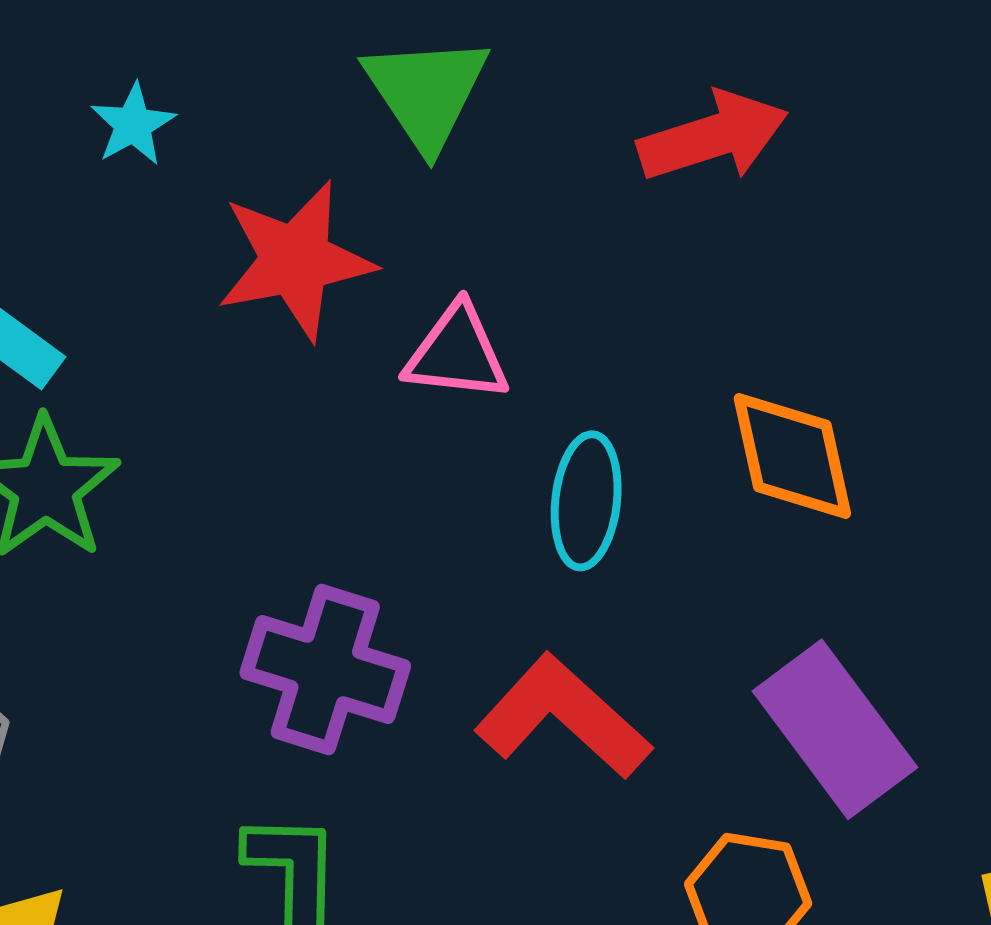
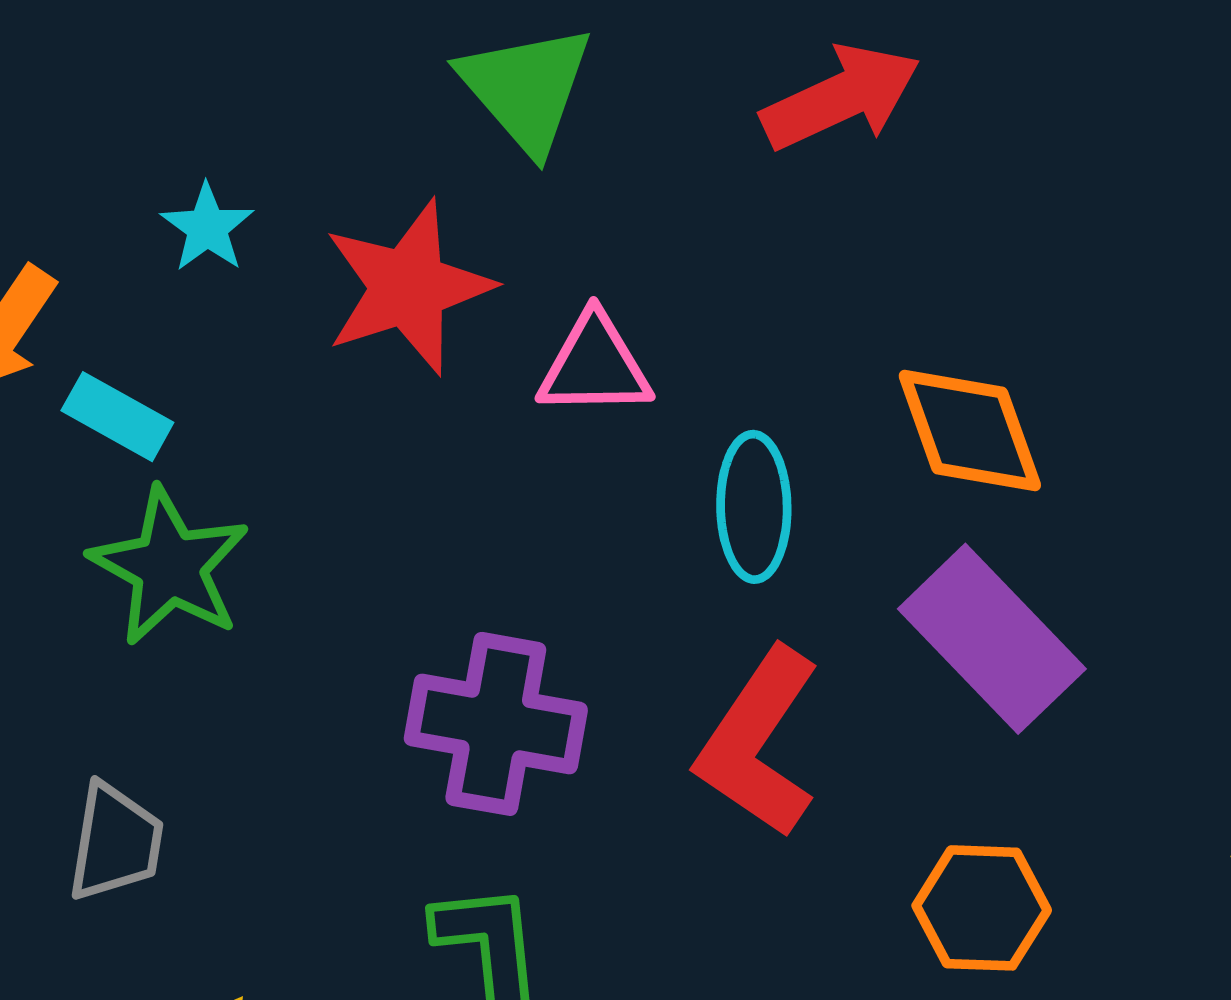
cyan star: (133, 124) -> (207, 228), moved
red L-shape: (563, 717) -> (758, 743), turned -91
purple rectangle: (835, 729) -> (992, 639), moved

